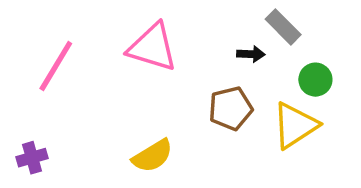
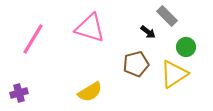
black arrow: (251, 54) -> (148, 32), turned 35

